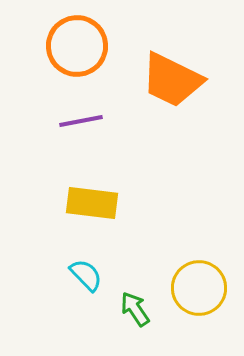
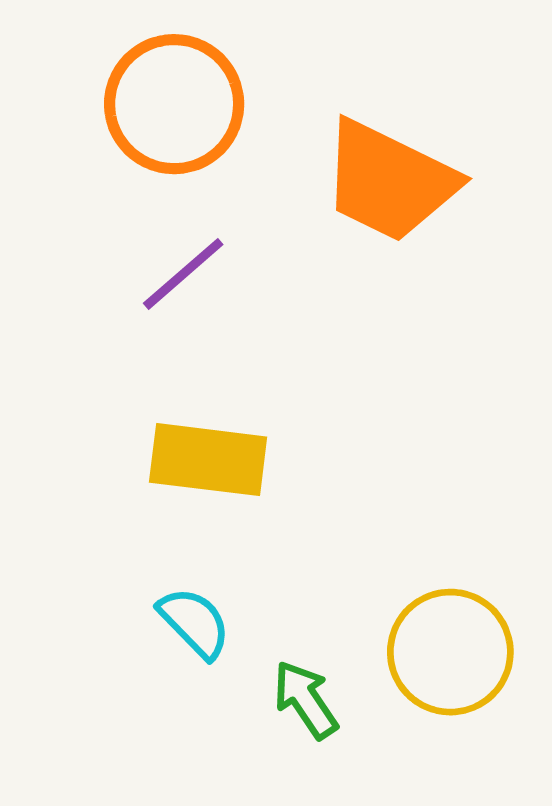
purple line: (81, 121) -> (183, 274), turned -30

